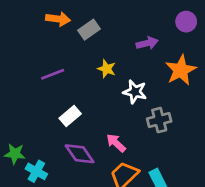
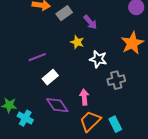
purple arrow: (147, 43) -> (90, 22), moved, turned 63
purple line: (53, 74) -> (37, 57), moved
pink arrow: (116, 143) -> (84, 97), turned 42

